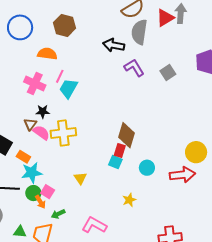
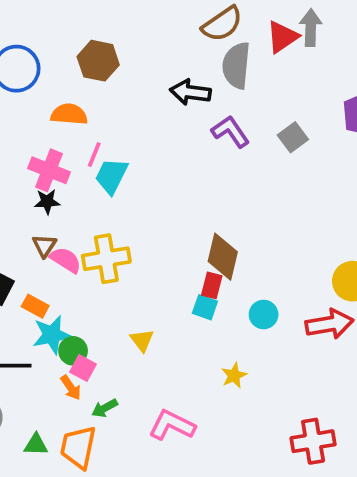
black star: (43, 112) -> (47, 202), moved
green circle: (33, 193) -> (73, 351), moved

